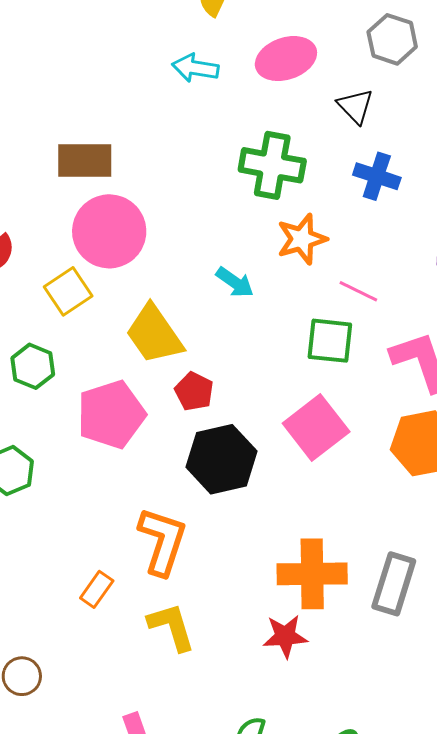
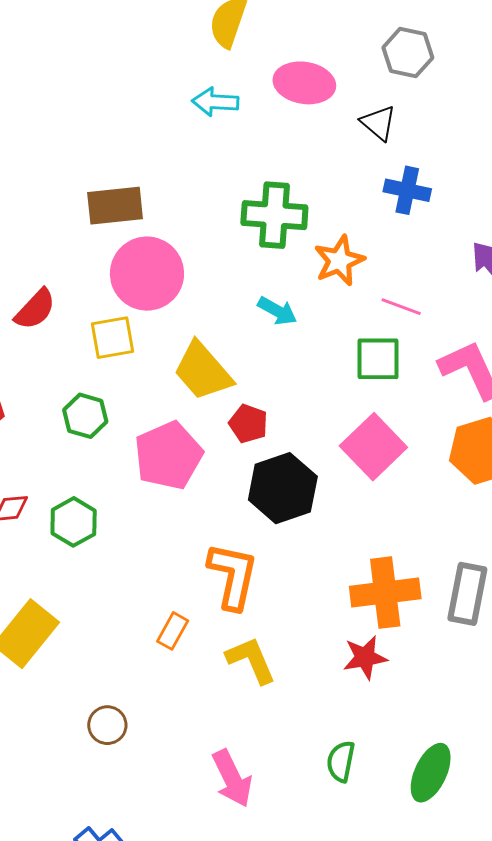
pink ellipse: (286, 59) -> (304, 83), turned 34
green cross: (272, 165) -> (274, 215), moved
yellow square: (68, 291) -> (112, 338), turned 30

